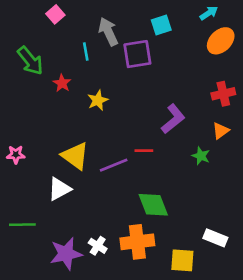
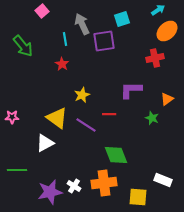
red star: (62, 83) -> (62, 64), moved
red cross: (223, 94) -> (155, 58), moved
yellow star: (98, 100) -> (82, 95), moved
purple L-shape: (173, 119) -> (131, 90), turned -140
purple line: (114, 165) -> (86, 125), turned 55

